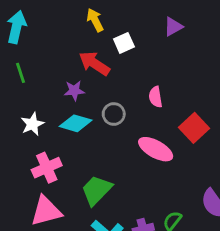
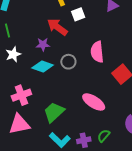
pink semicircle: (156, 97) -> (97, 52), size x1.5
white star: (32, 124) -> (13, 54), moved
pink ellipse: (156, 149) -> (94, 102), moved

